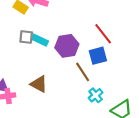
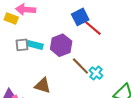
blue square: (98, 56) -> (80, 17), moved
cyan cross: (96, 95) -> (96, 73), moved

